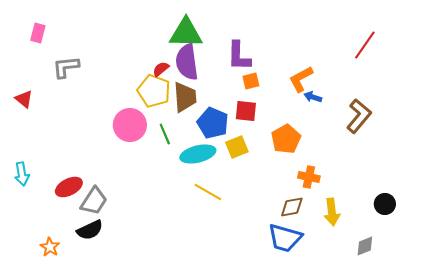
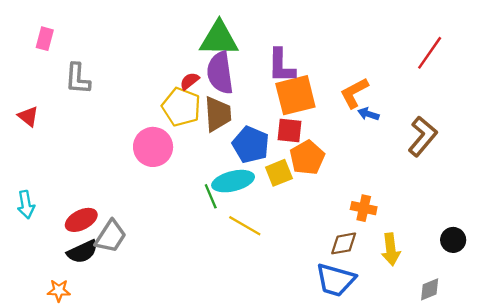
gray L-shape: (66, 67) -> (78, 79), turned -80
orange square: (251, 81) -> (295, 95), size x2.0
green line: (165, 134) -> (211, 196), moved
orange pentagon: (286, 139) -> (307, 158), moved
black semicircle: (90, 230) -> (82, 252), moved
orange star: (50, 247) -> (59, 291), turned -30

